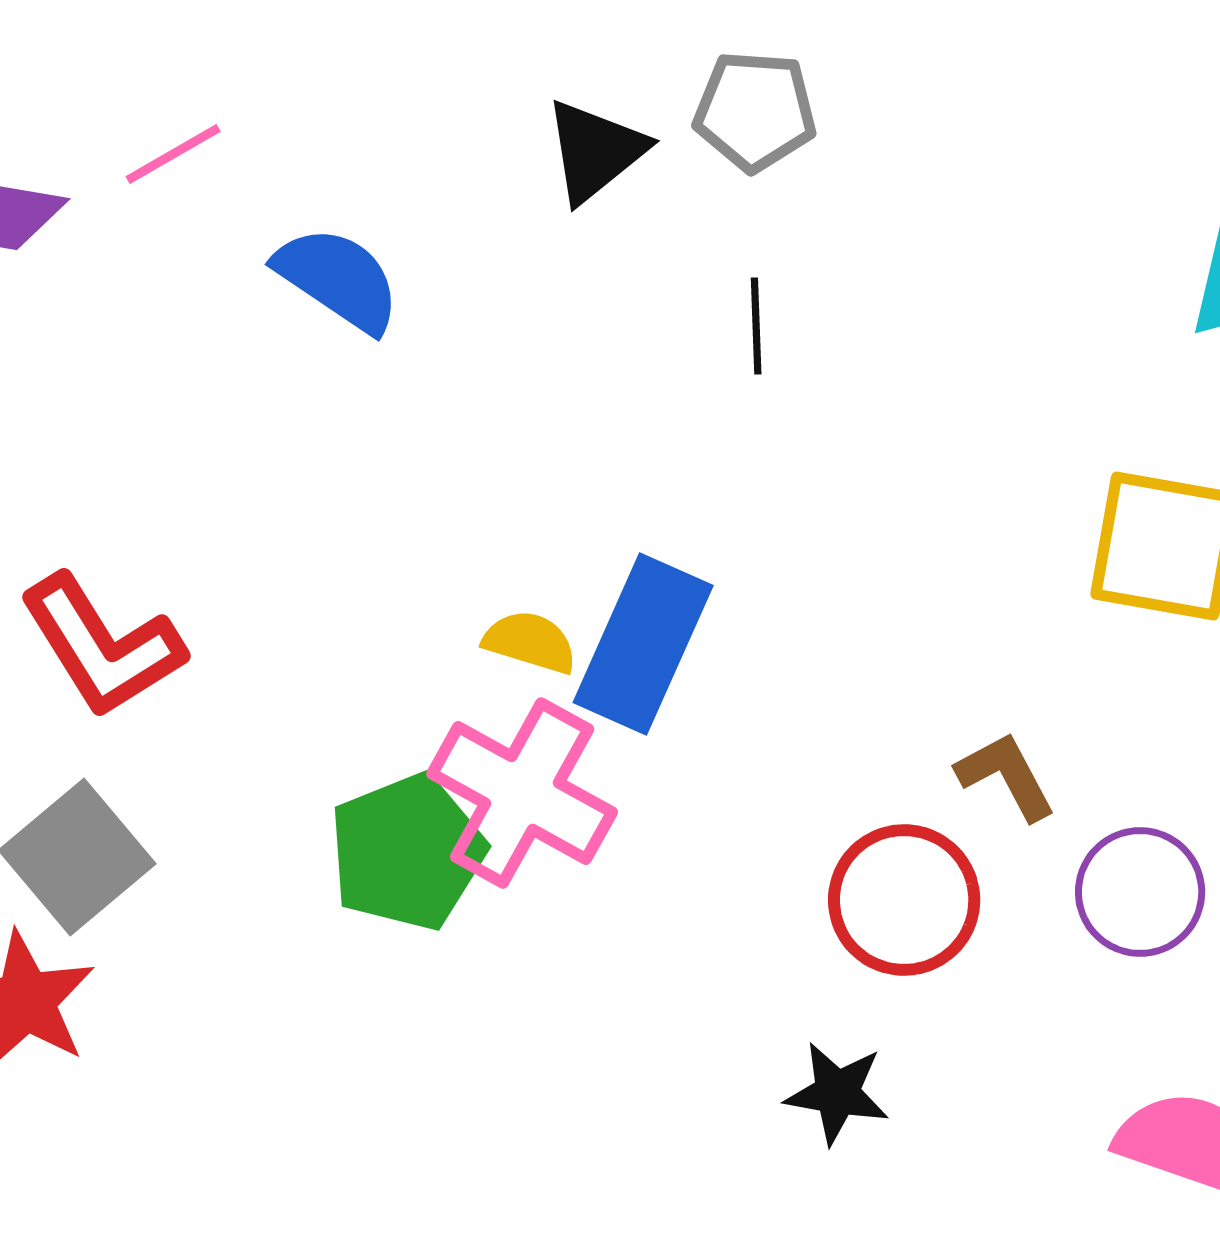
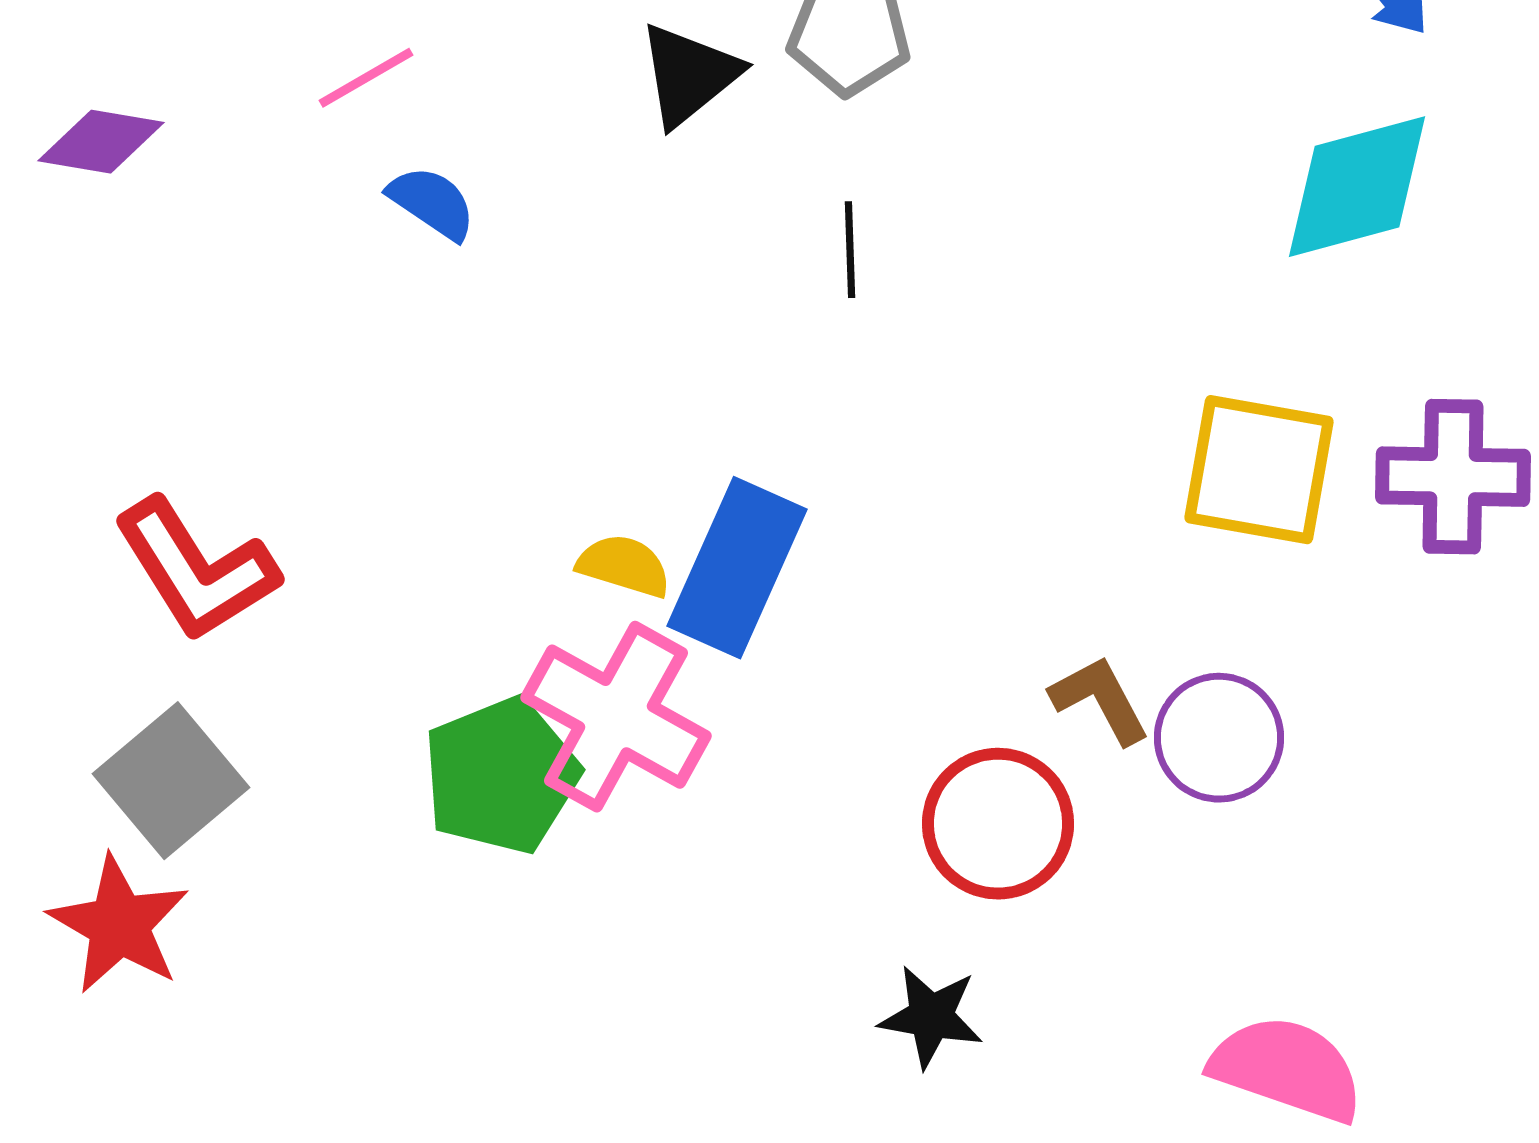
pink line: (173, 154) -> (366, 78), moved
blue semicircle: (338, 279) -> (432, 203), size x0.7
purple circle: (1140, 892) -> (1219, 738), moved

